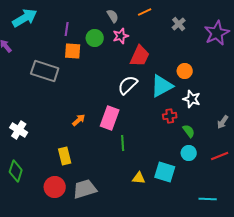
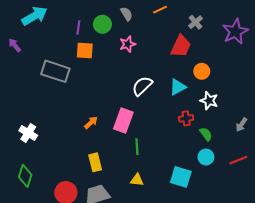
pink star: (121, 36) -> (128, 44), moved
green circle: (95, 38) -> (102, 24), moved
red trapezoid: (140, 56) -> (181, 46), moved
cyan triangle: (162, 86) -> (178, 87), size x0.7
yellow rectangle: (65, 156) -> (95, 162), moved
yellow triangle: (139, 178) -> (137, 180), moved

